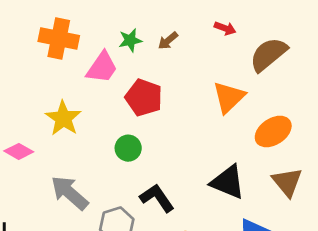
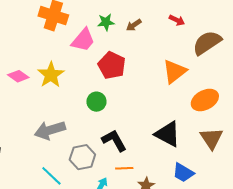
pink diamond: (19, 151) -> (18, 76), moved
gray arrow: (70, 193) -> (50, 130), turned -64

